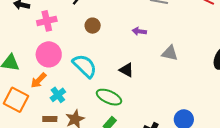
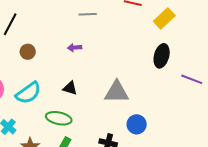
gray triangle: (170, 53) -> (117, 92), moved, size x1.5
cyan semicircle: (85, 66) -> (28, 93), turned 112

